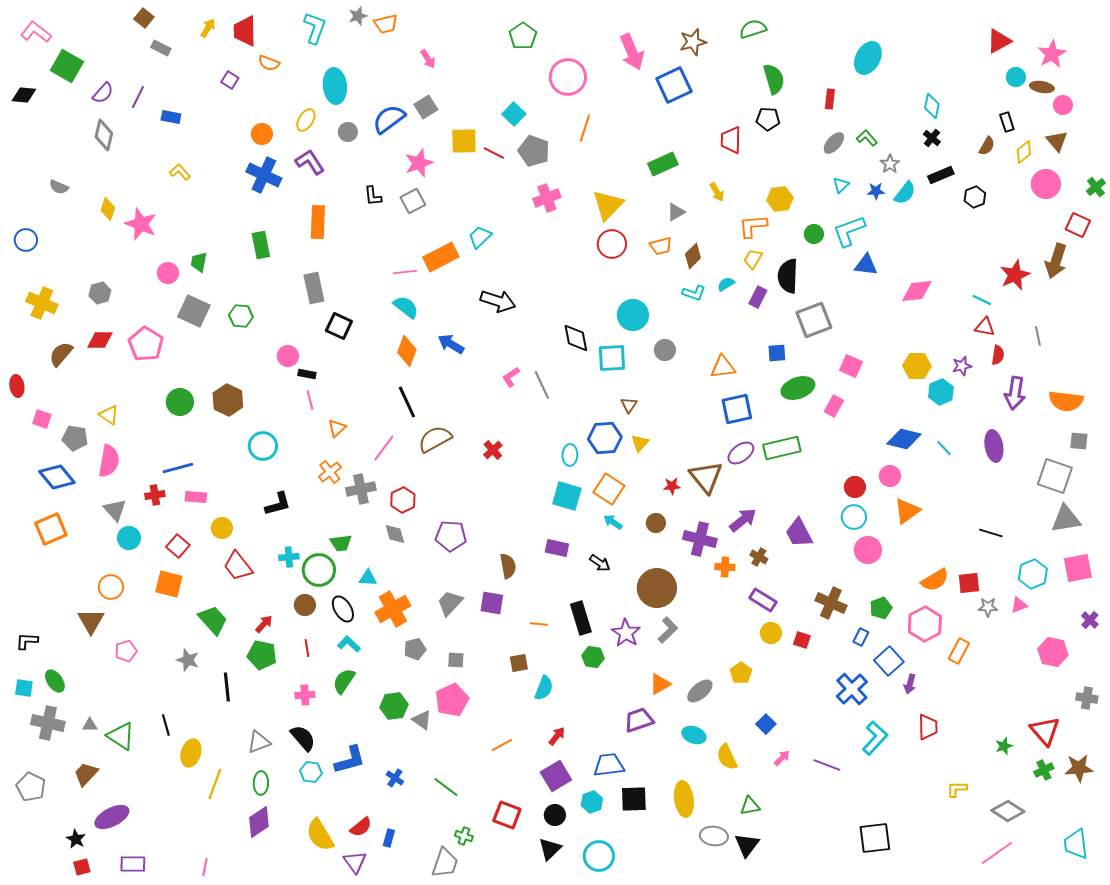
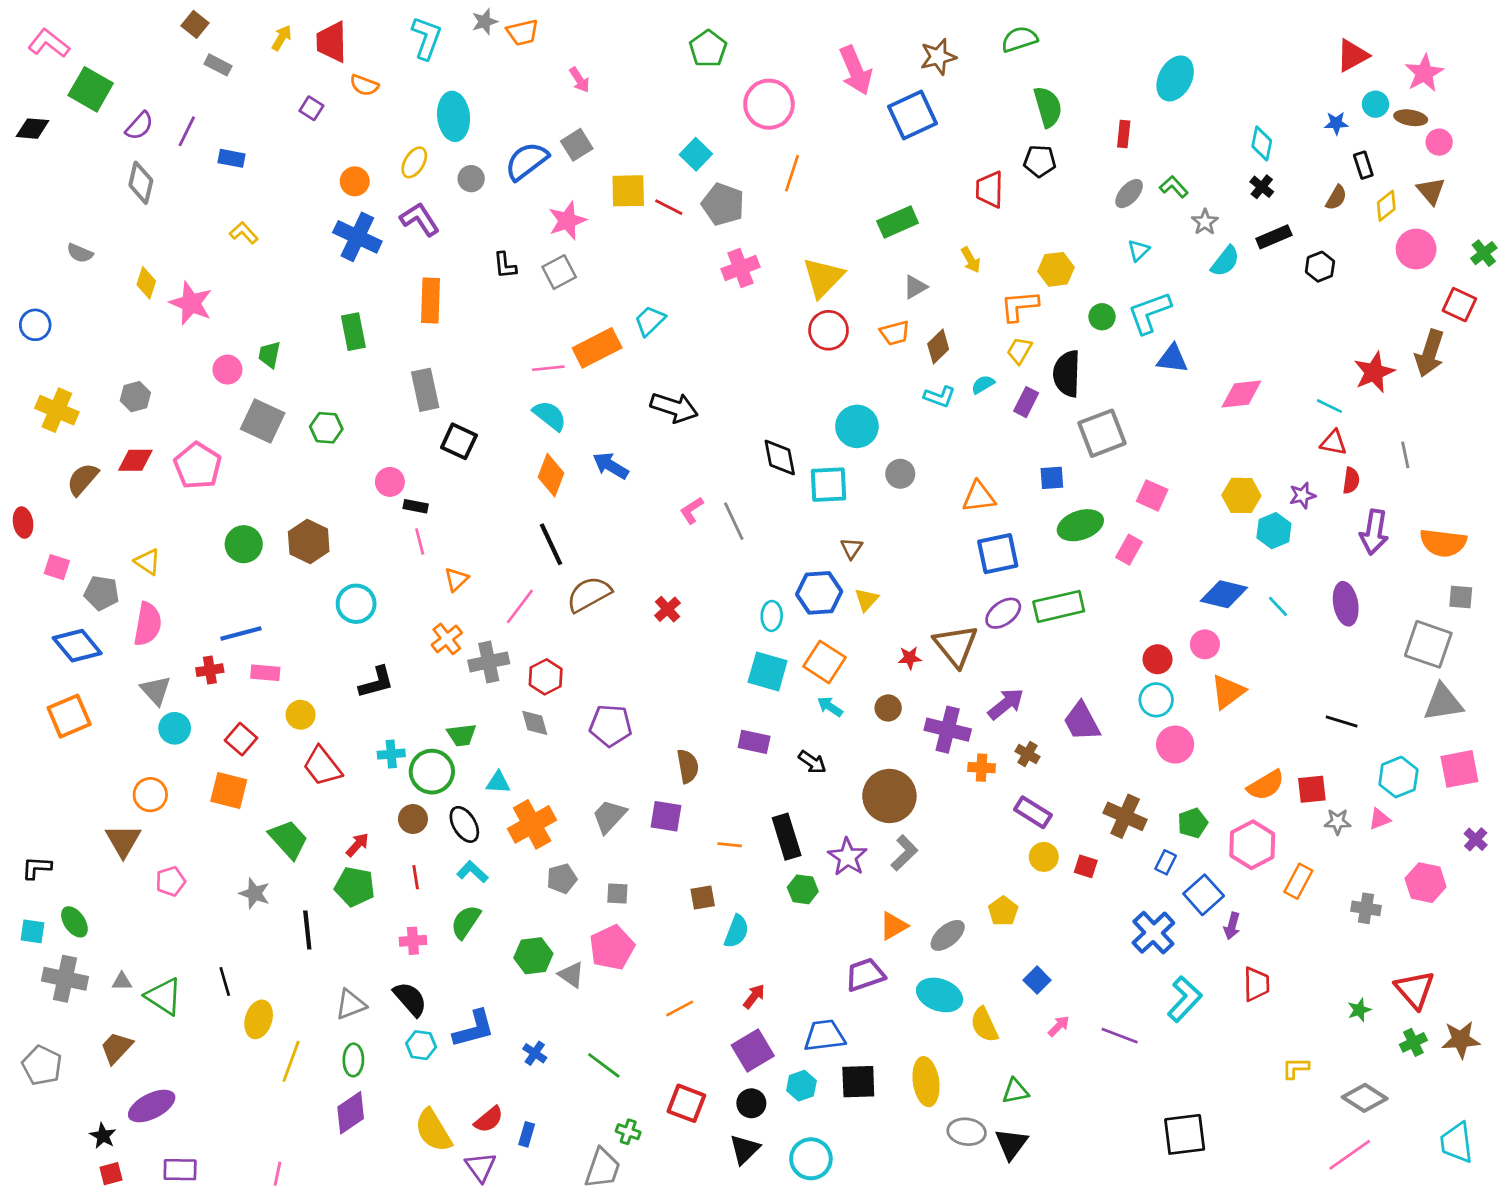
blue star: (876, 191) -> (1336, 123), moved
gray cross: (1087, 698) -> (1366, 908), moved
cyan ellipse: (694, 735) -> (940, 995), size x1.4

